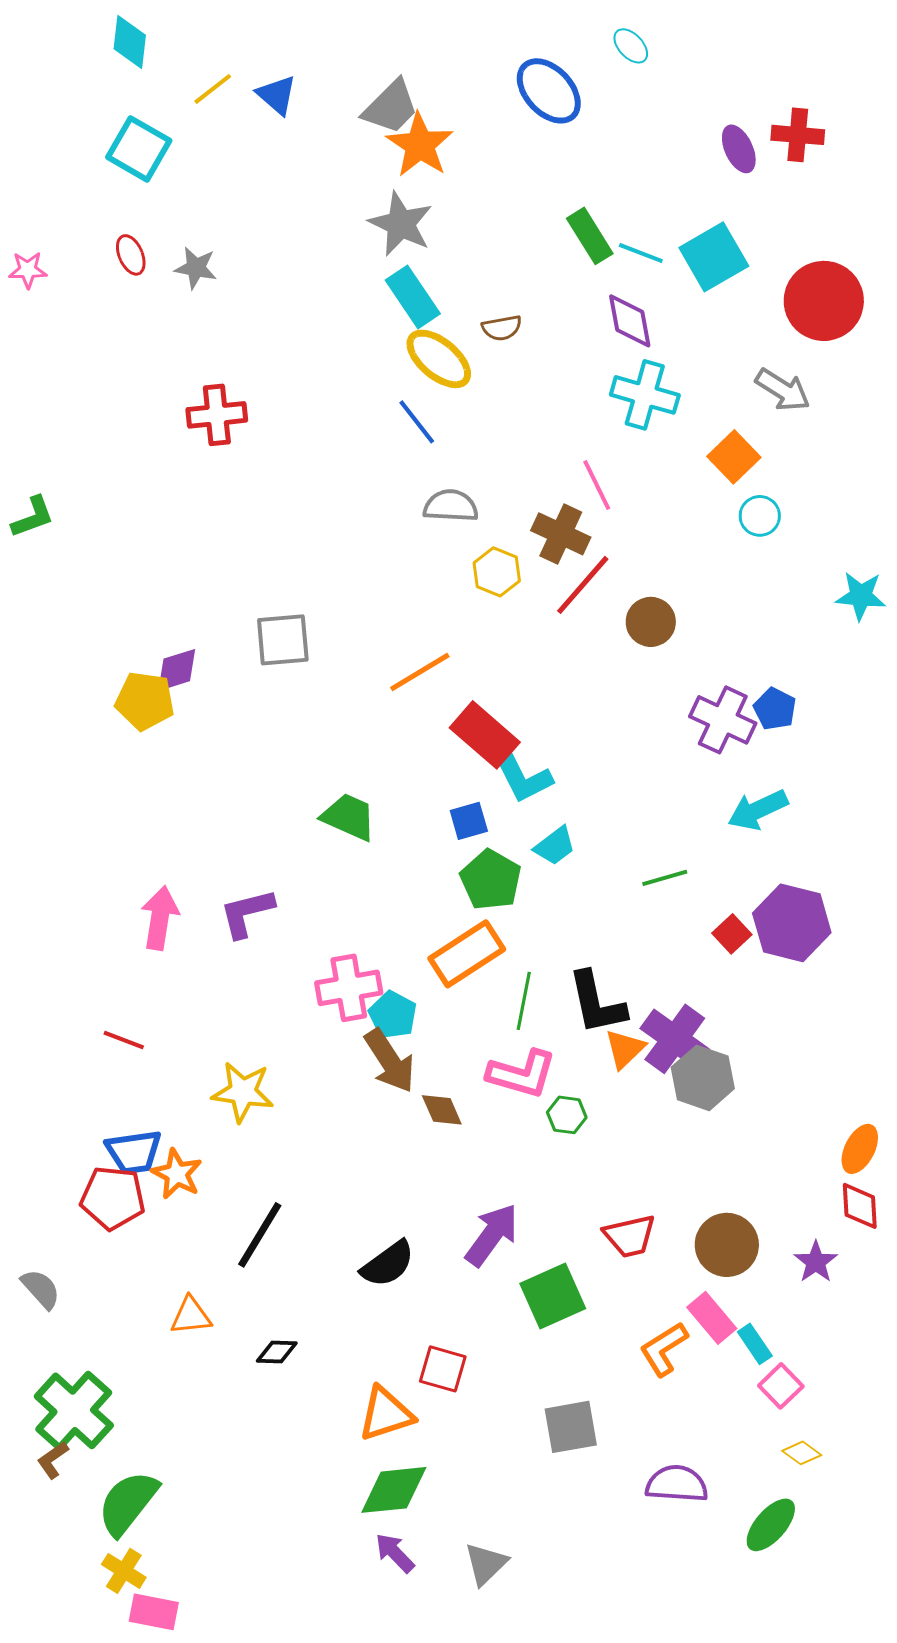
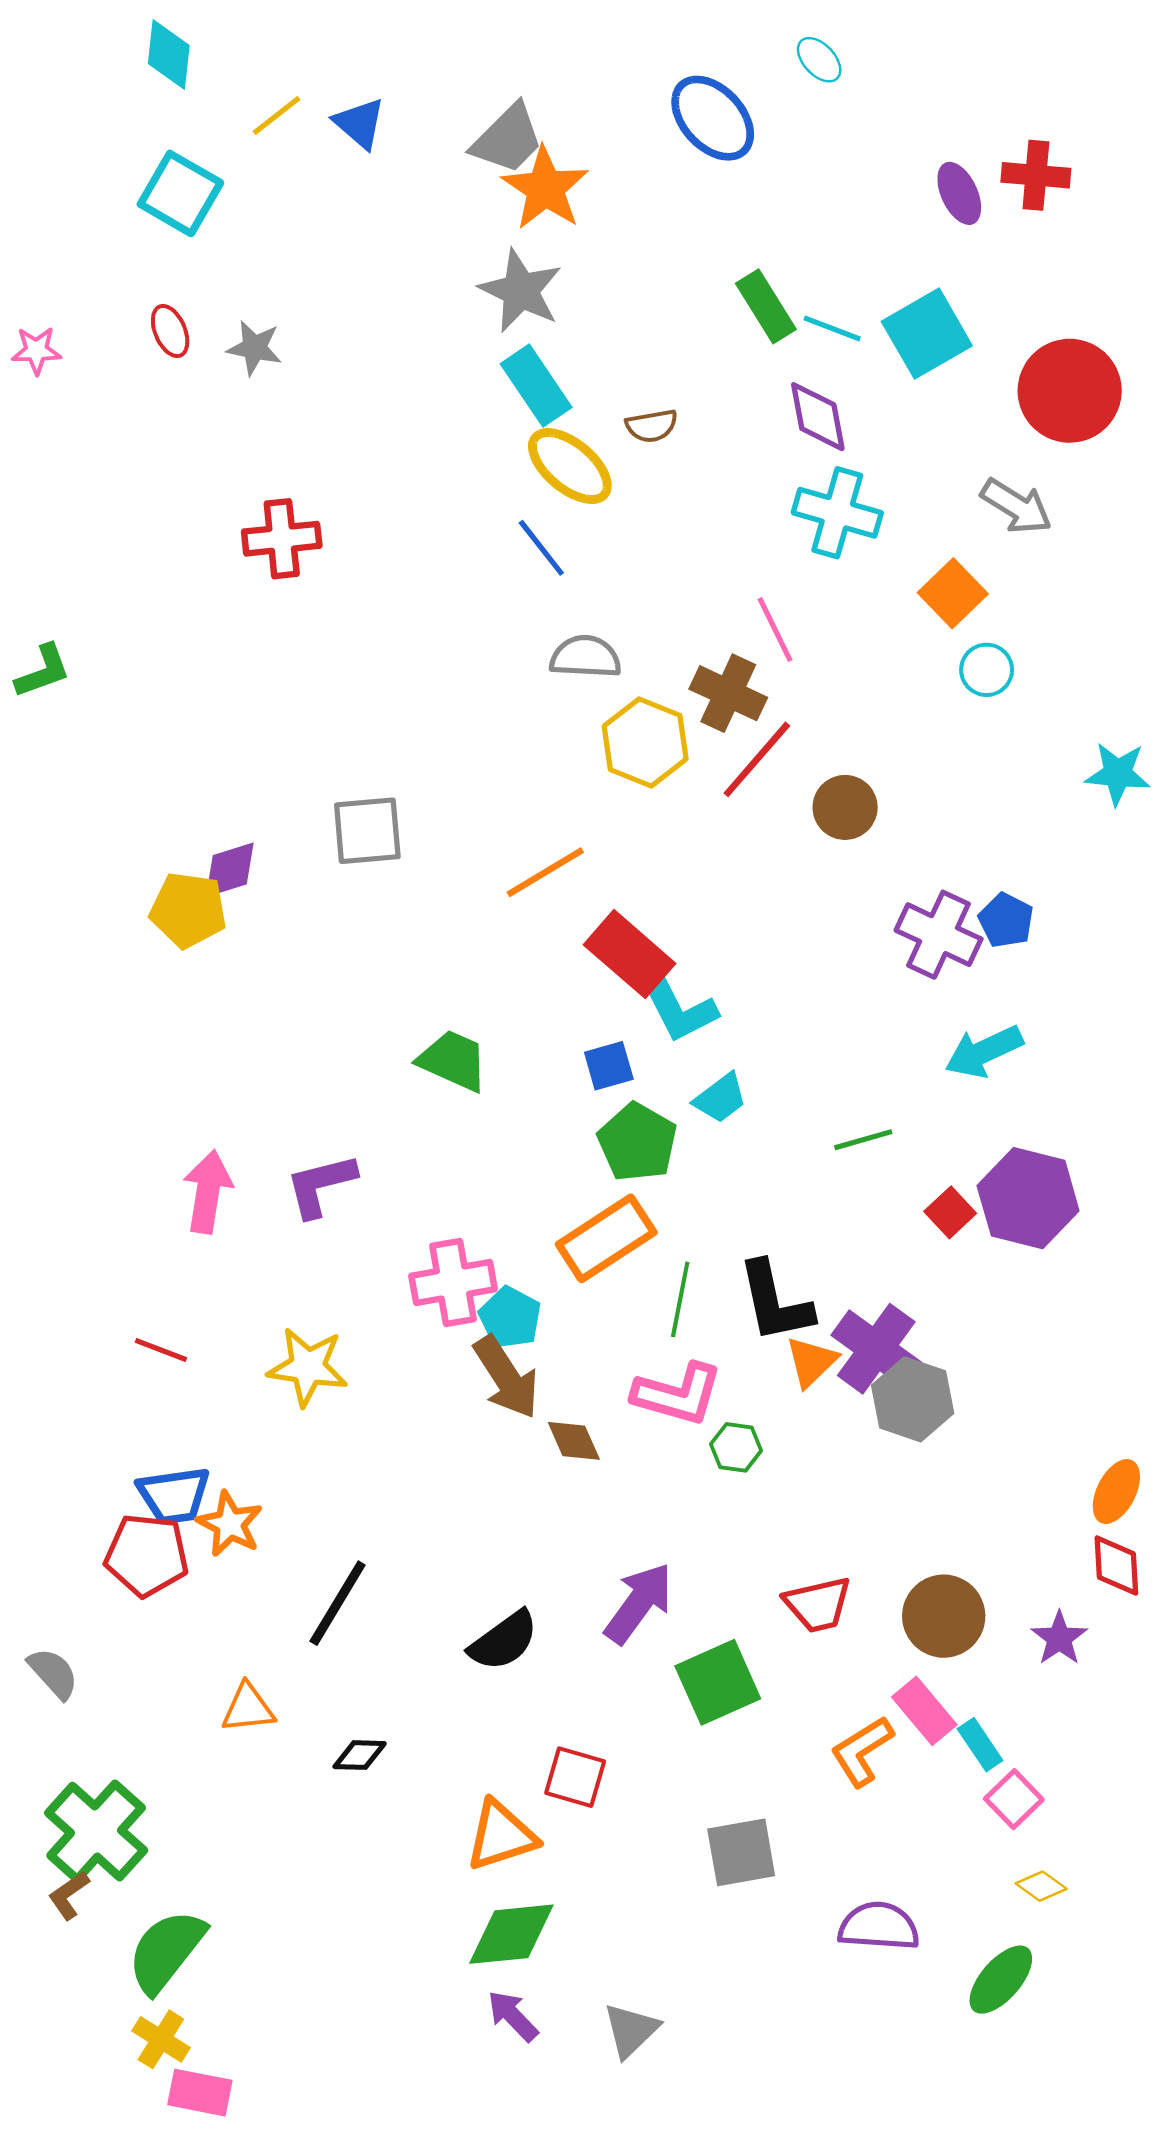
yellow hexagon: (497, 572) -> (645, 743), size x1.4
yellow star: (243, 1092) -> (308, 1367), moved

